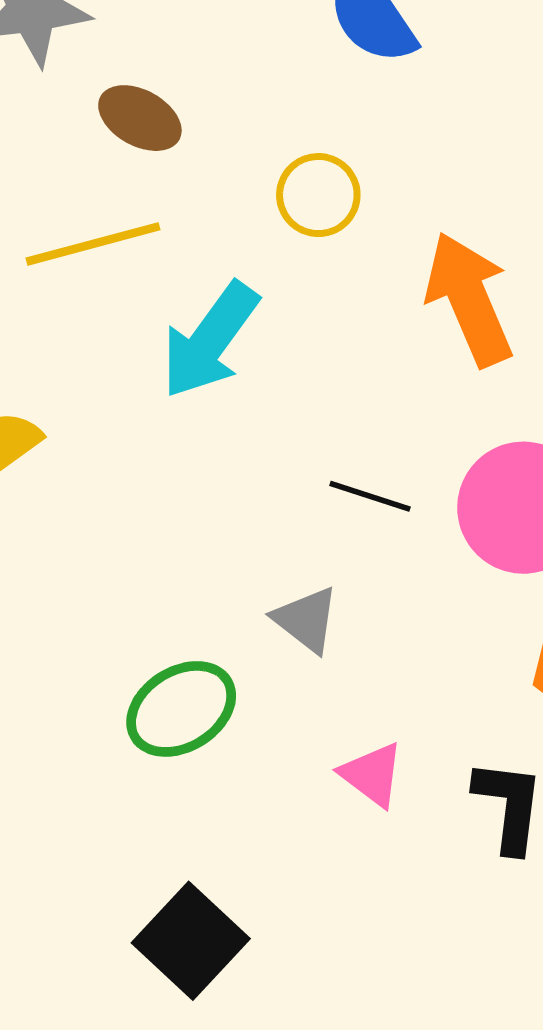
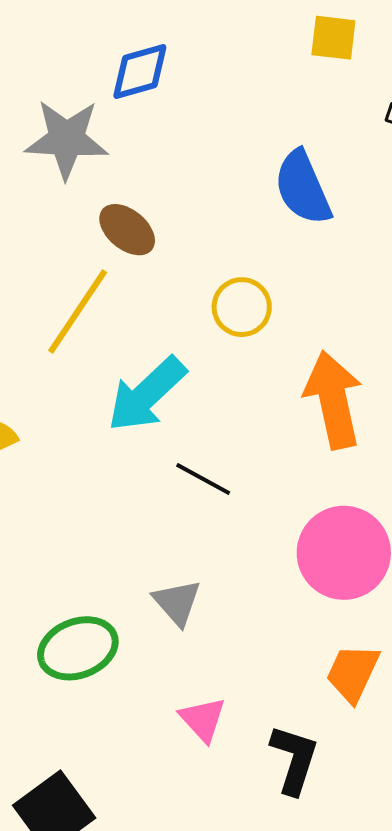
yellow line: (93, 244) -> (78, 311), turned -52
black line: (370, 496) -> (203, 479), moved

